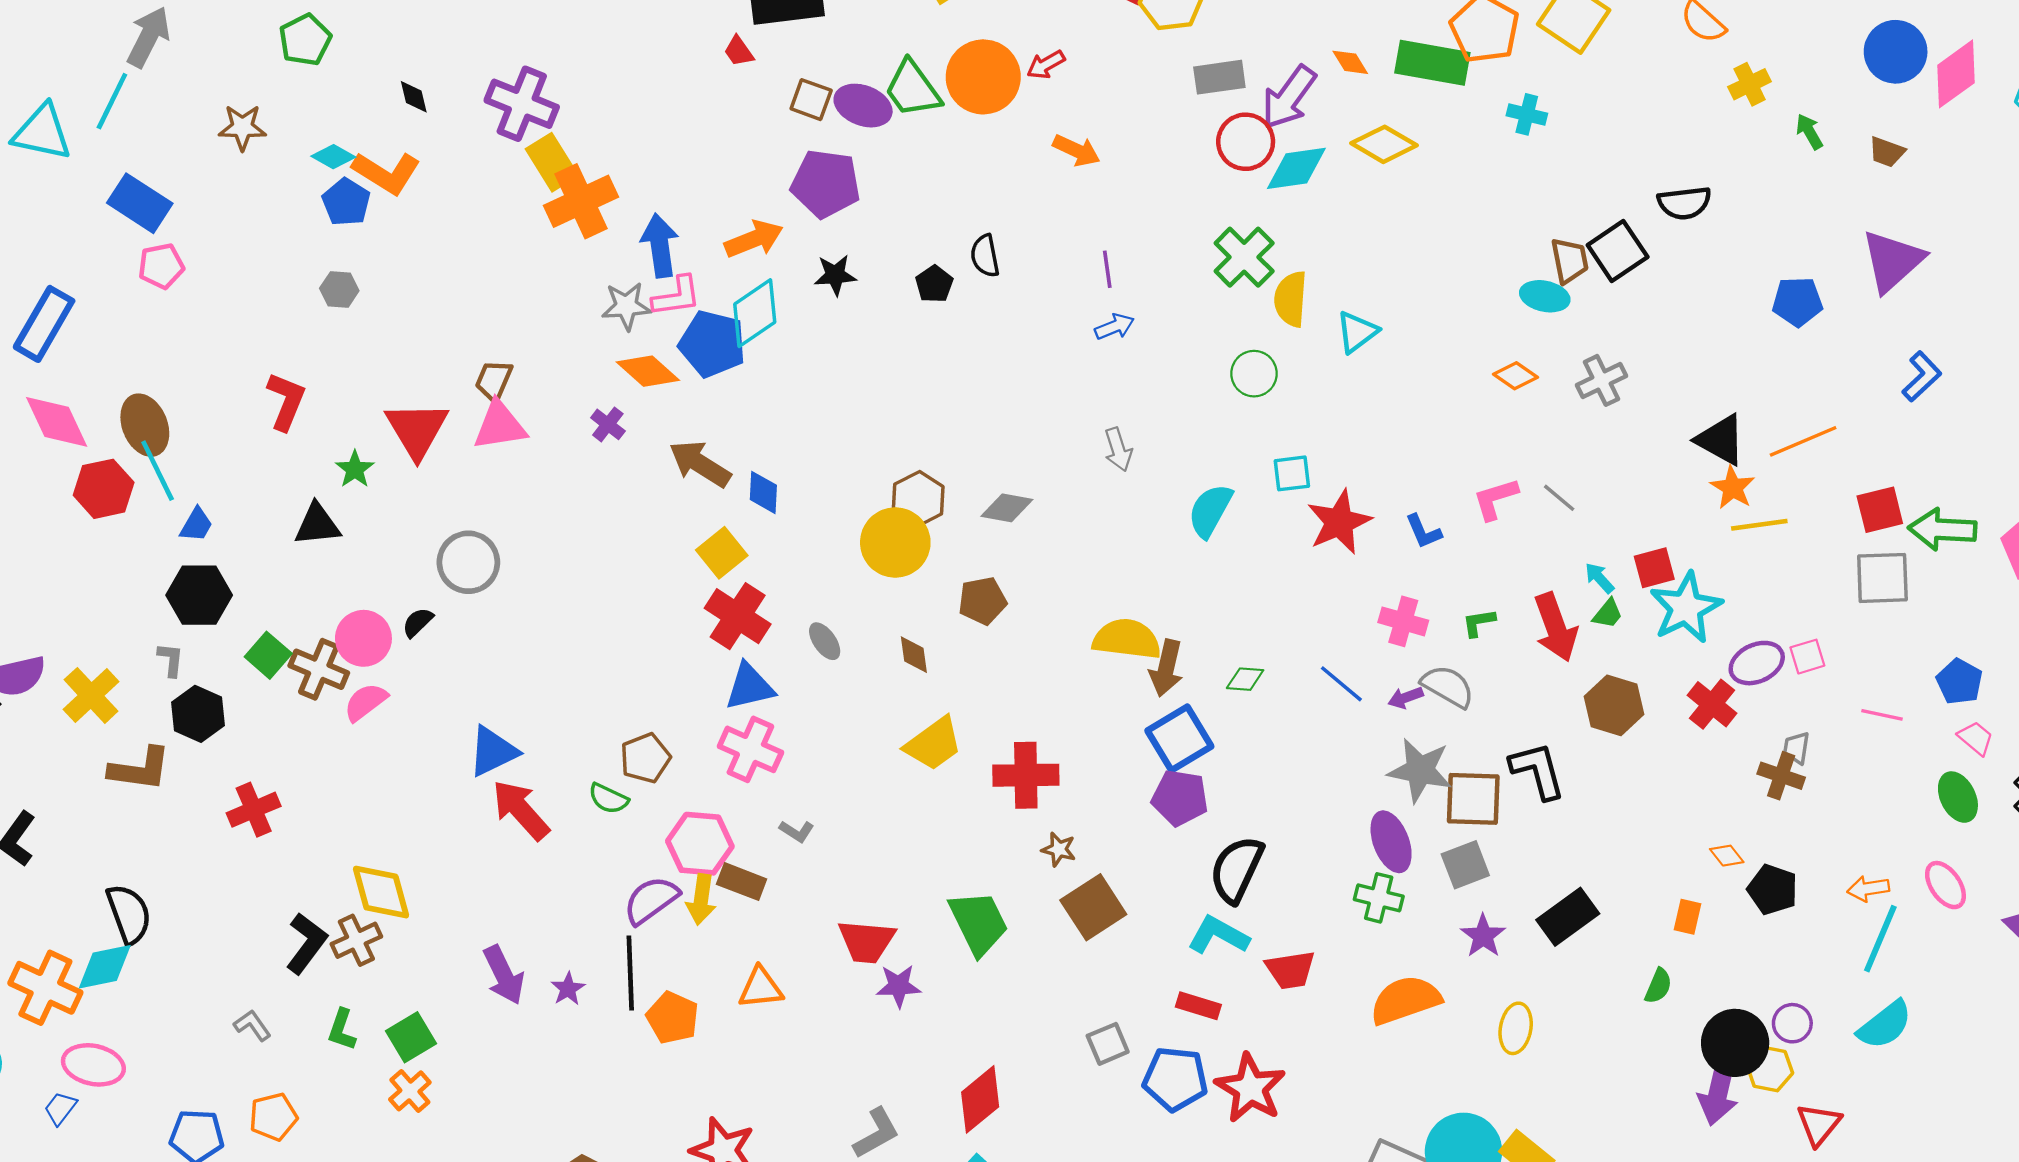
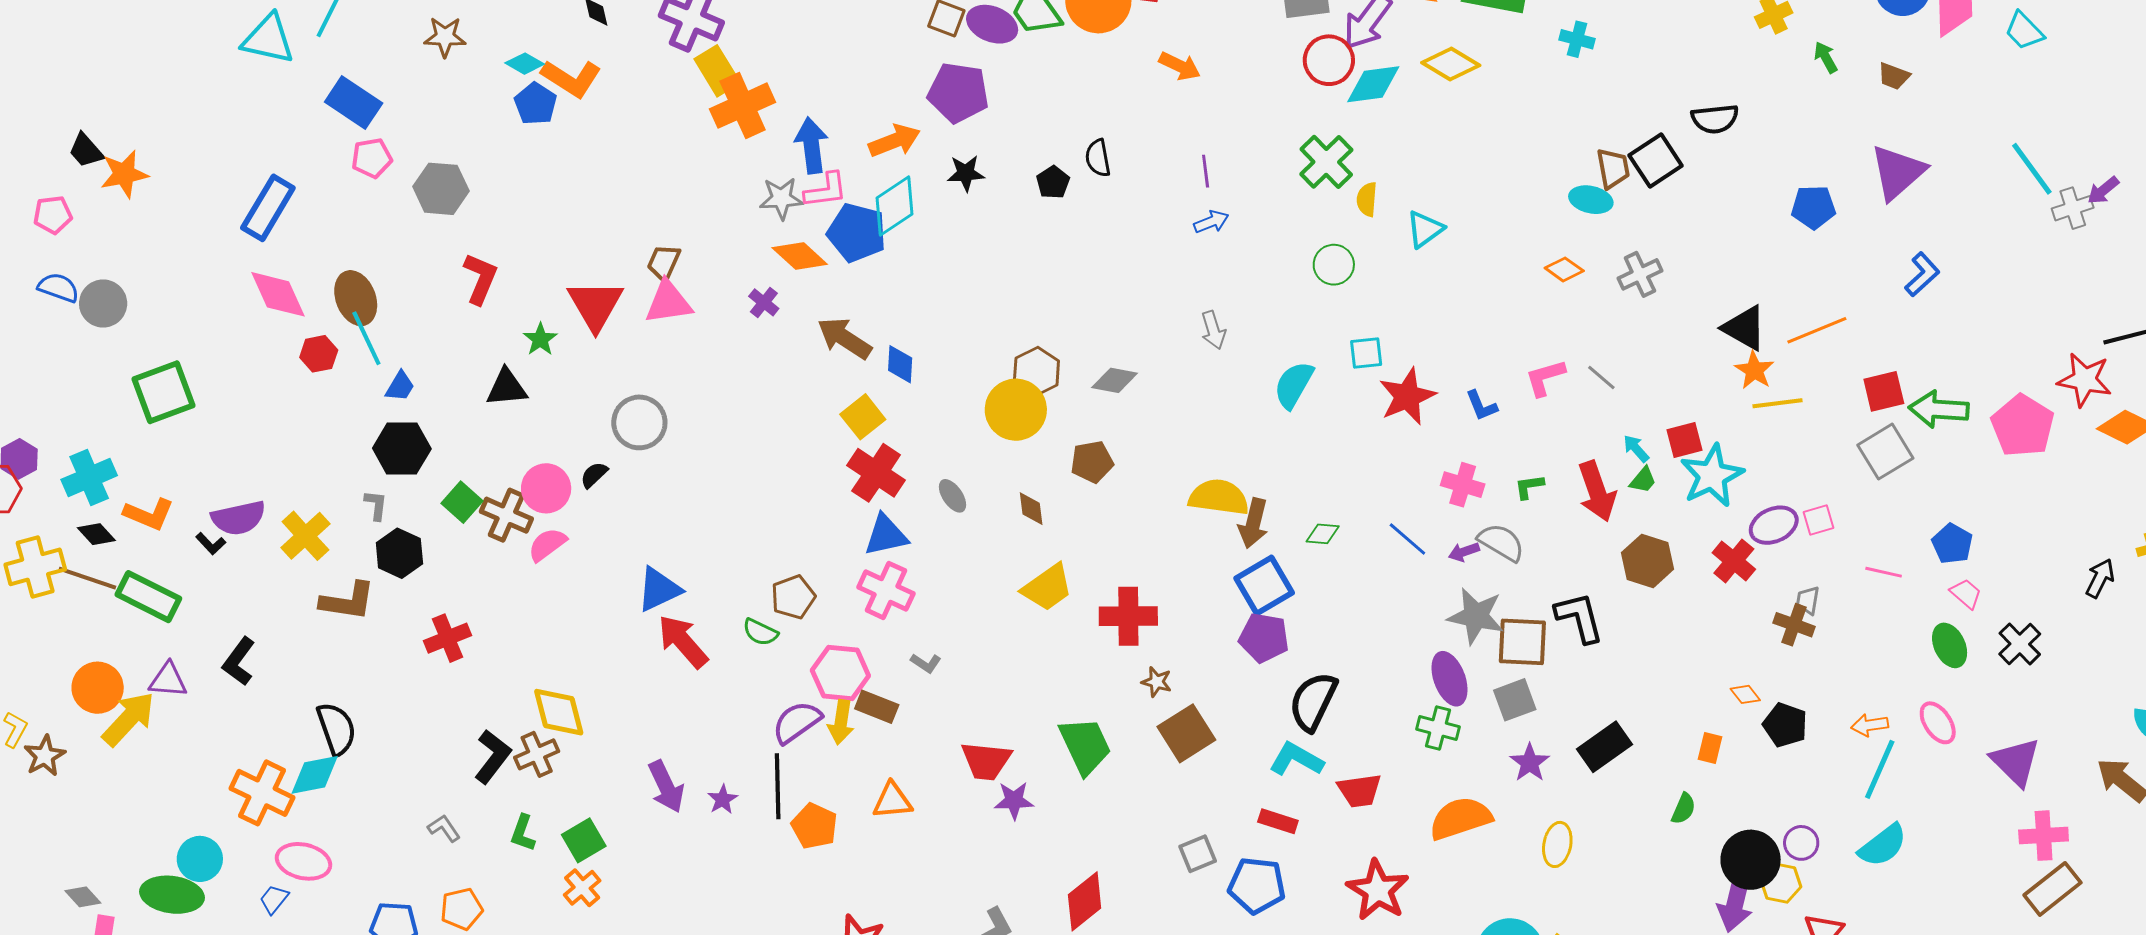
gray hexagon: (339, 289) -> (441, 189), moved, size x1.6
yellow semicircle: (1291, 299) -> (1367, 199), size x0.7
red hexagon: (104, 489) -> (319, 354), size x0.7
gray square: (1882, 578) -> (1885, 452), turned -30
red star: (1250, 1088) -> (1378, 890), moved

